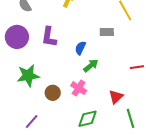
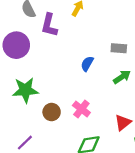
purple L-shape: (49, 37) -> (49, 25), moved
green arrow: (91, 66) -> (122, 77), moved

